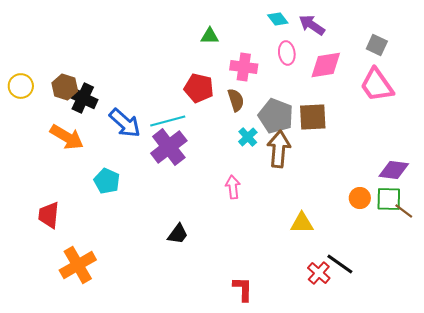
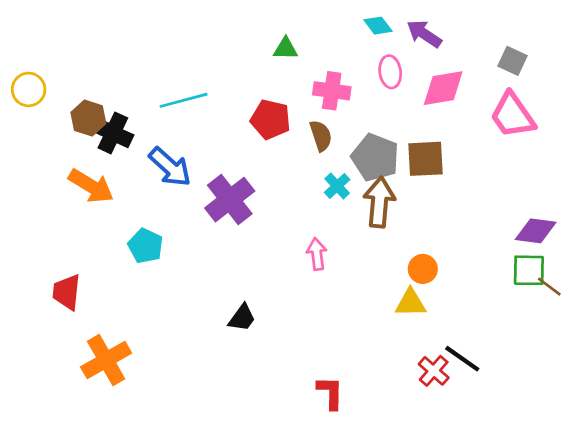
yellow circle: (21, 86) -> (29, 89), moved
cyan line: (168, 121) -> (184, 100), moved
orange circle: (360, 198) -> (423, 269), moved

